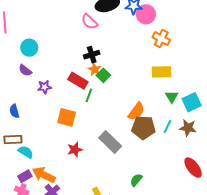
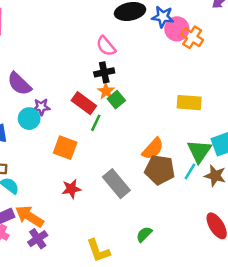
pink semicircle: (89, 22) -> (106, 46), moved
orange cross: (161, 39) -> (192, 37), moved
cyan circle: (29, 48) -> (29, 119), moved
purple semicircle: (25, 70) -> (19, 84), size x1.5
green triangle: (172, 97) -> (199, 151), moved, size x1.5

